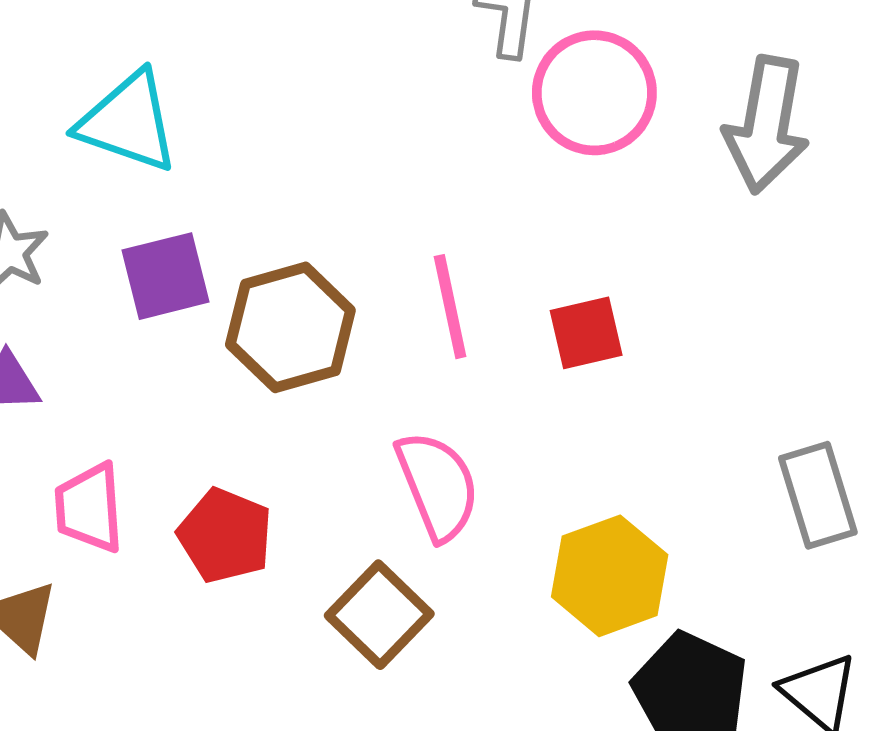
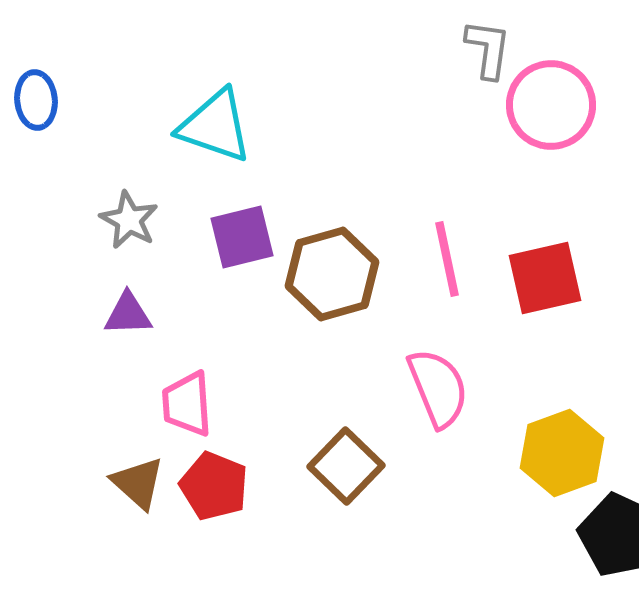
red square: (586, 333) -> (545, 278), size x1.4
red pentagon: (225, 536) -> (214, 486), moved
brown square: (379, 615) -> (346, 466), moved

